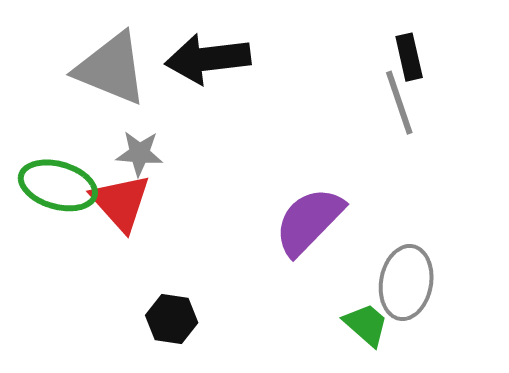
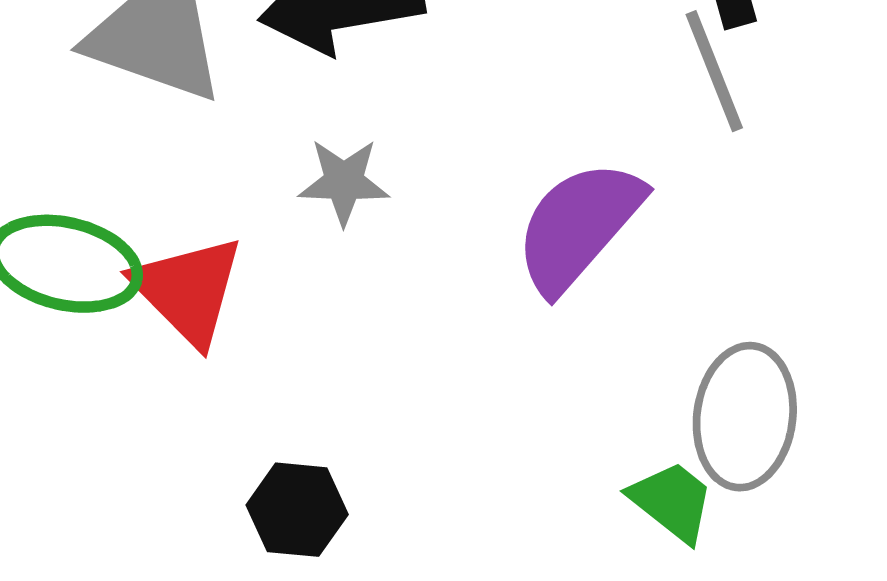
gray star: (139, 153) -> (344, 182), moved
purple semicircle: (309, 221) -> (579, 226), moved

